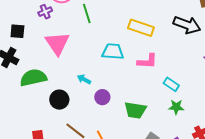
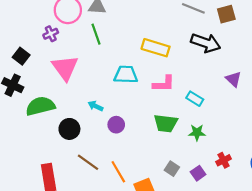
black square: (17, 31) -> (21, 56), turned 35
cyan rectangle: (171, 84) -> (195, 99), moved
green trapezoid: (135, 110) -> (166, 123), moved

